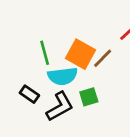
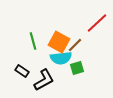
cyan semicircle: (63, 76) -> (61, 58), moved
green square: (89, 97) -> (77, 68), moved

